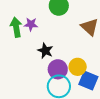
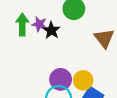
black star: (45, 51) -> (51, 30), moved

